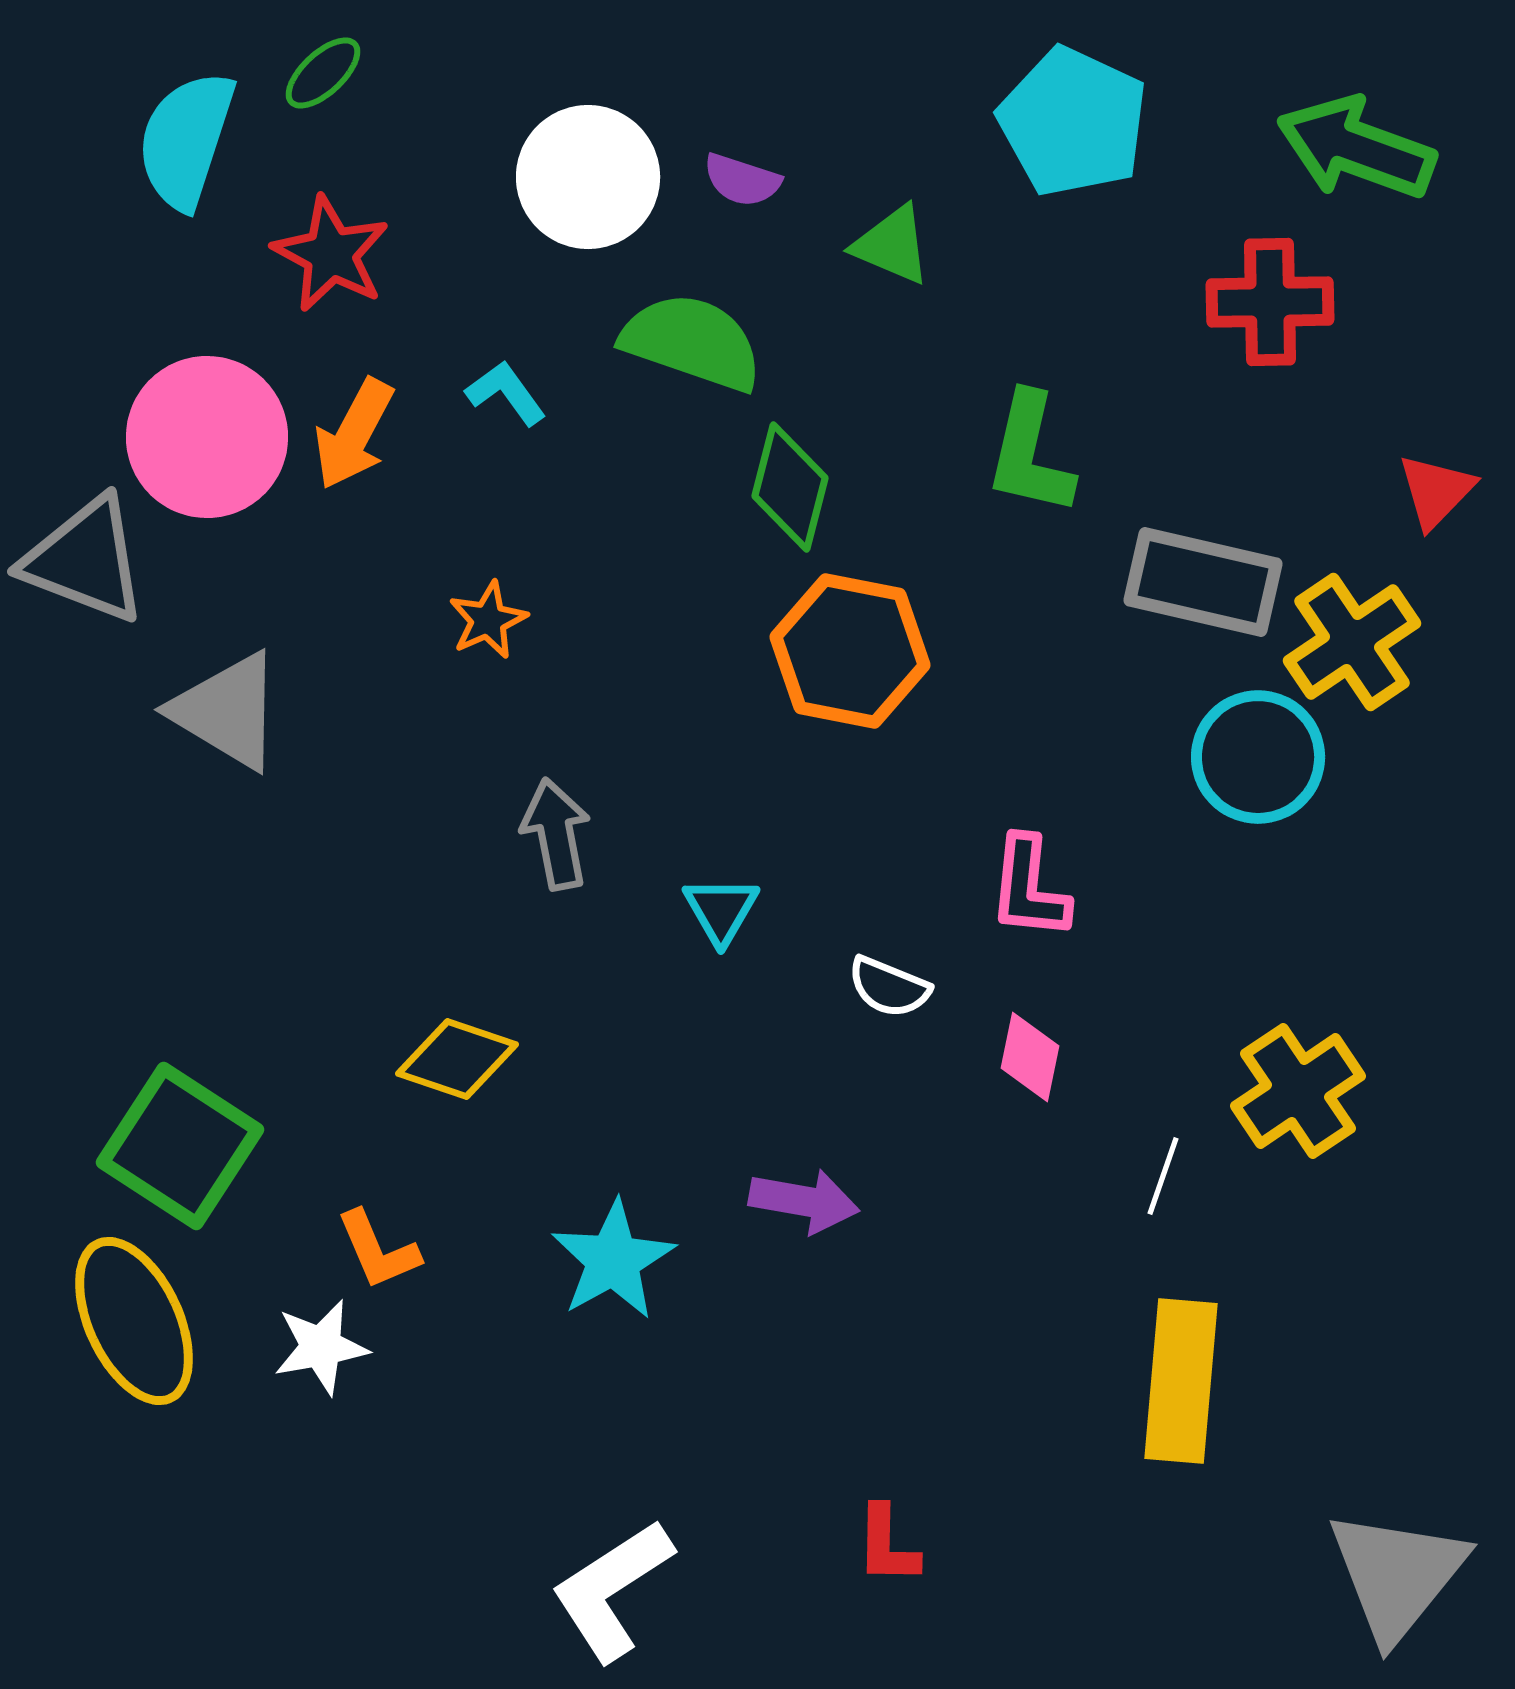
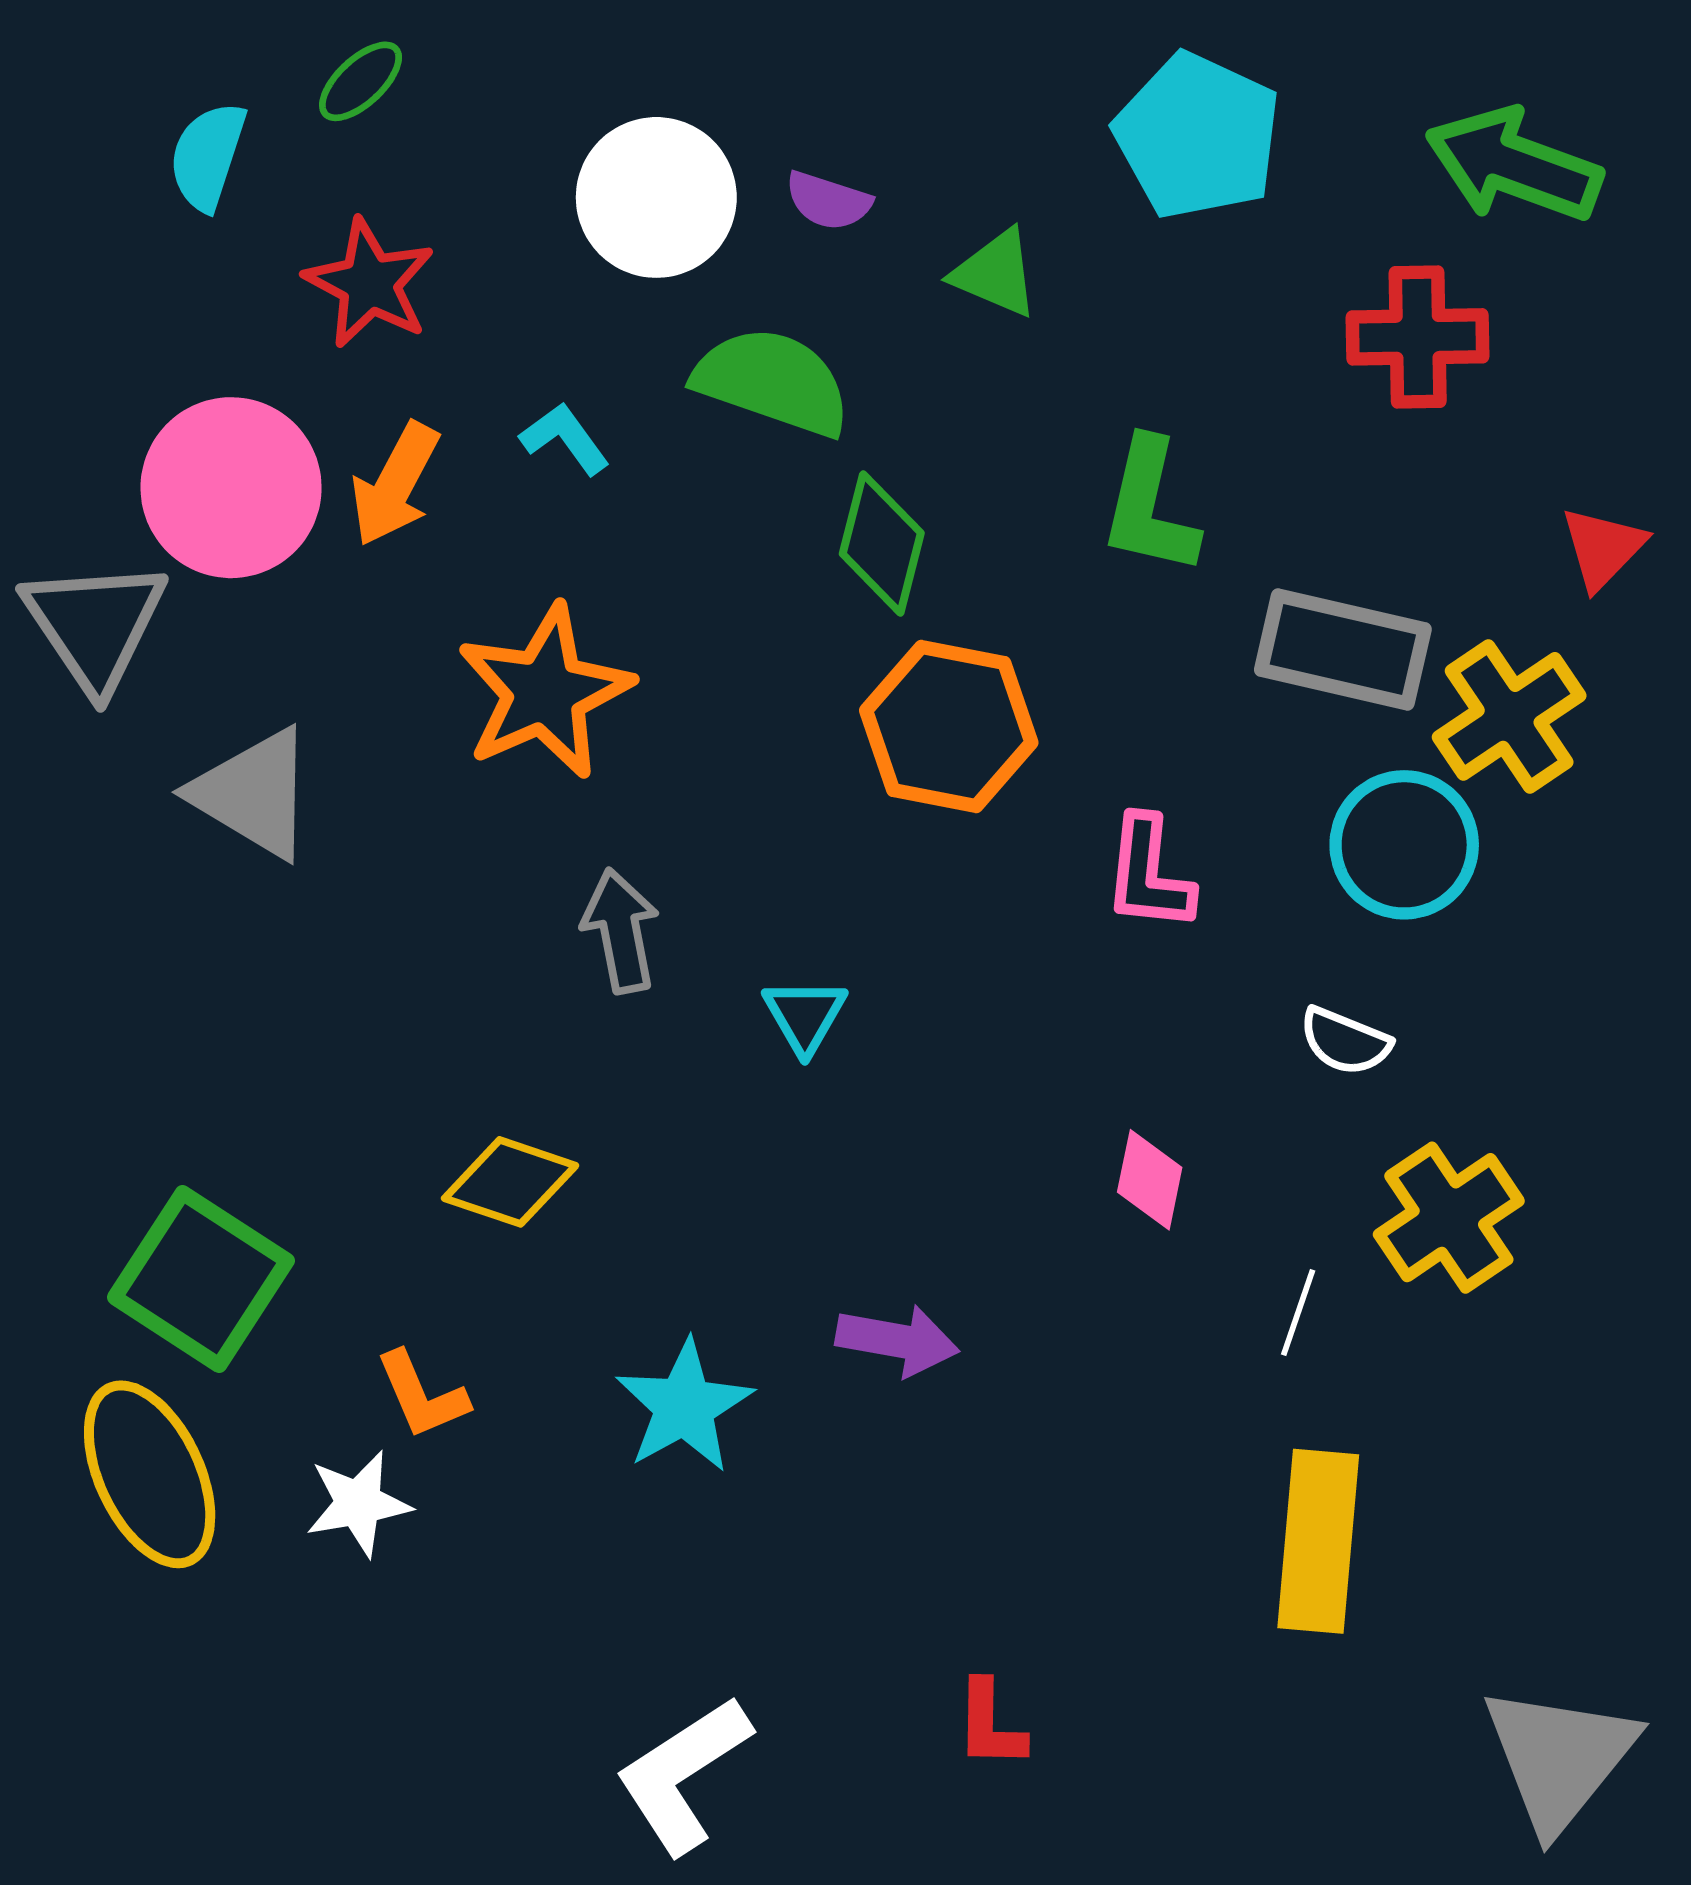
cyan semicircle: (186, 140) -> (208, 156), size x0.7
gray triangle: (85, 560) -> (95, 625), turned 35
orange star: (488, 620) -> (545, 692), size x2.0
pink L-shape: (1029, 888) -> (1149, 874), moved
white semicircle: (889, 987) -> (1345, 1041), moved

